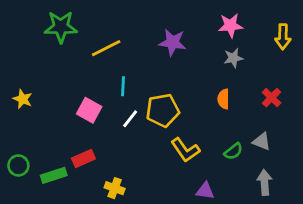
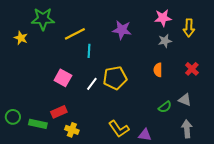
yellow arrow: (283, 37) -> (189, 28), moved
cyan line: (123, 86) -> (89, 51), moved
yellow star: (23, 99) -> (21, 38), moved
yellow L-shape: (185, 150) -> (119, 129), moved
green rectangle: (54, 175) -> (38, 124), turned 30
yellow cross: (115, 188) -> (72, 130), moved

